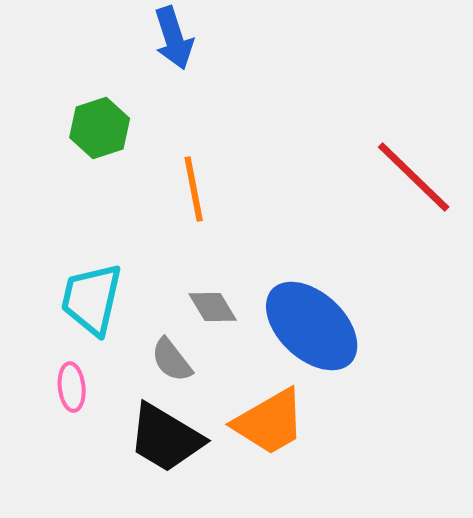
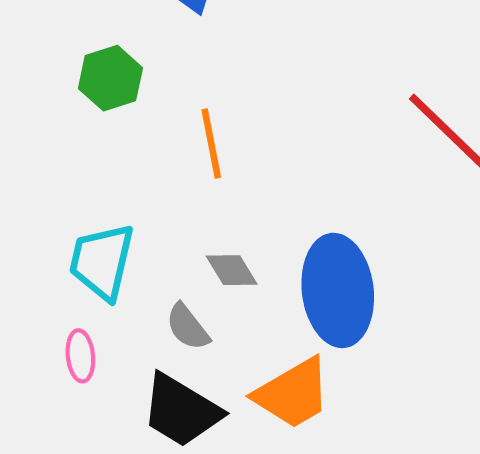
blue ellipse: (312, 326) -> (338, 290), turned 40

